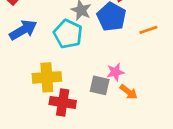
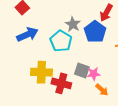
gray square: (100, 85) -> (82, 71), moved
red cross: (63, 102) -> (61, 83), moved

